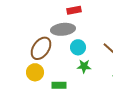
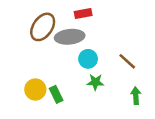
brown ellipse: (41, 48) -> (43, 27), moved
green rectangle: (59, 85) -> (56, 94), moved, turned 64

